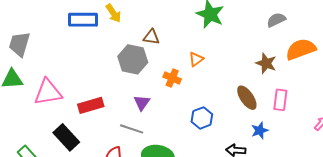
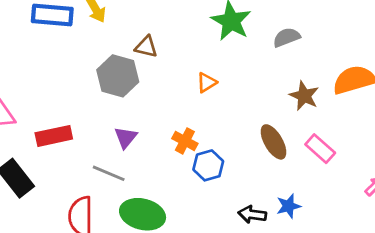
gray semicircle: (276, 20) -> (287, 37), moved
orange cross: (172, 78) -> (185, 141), moved
pink rectangle: (280, 100) -> (320, 149), turned -60
blue star: (260, 130) -> (289, 206), moved

